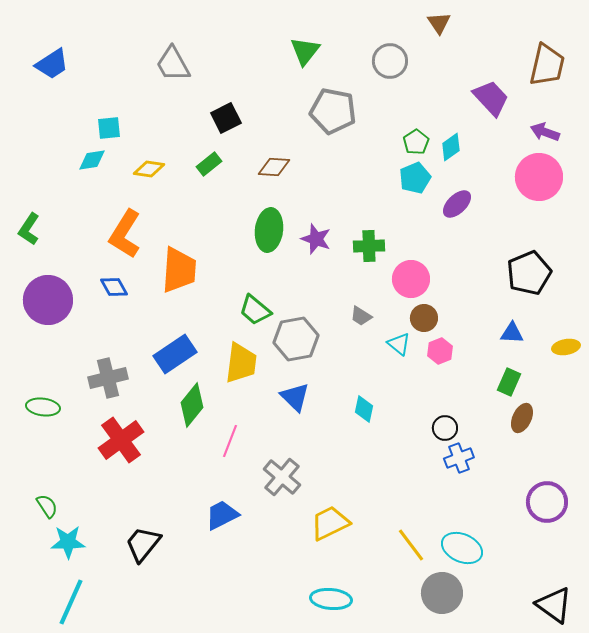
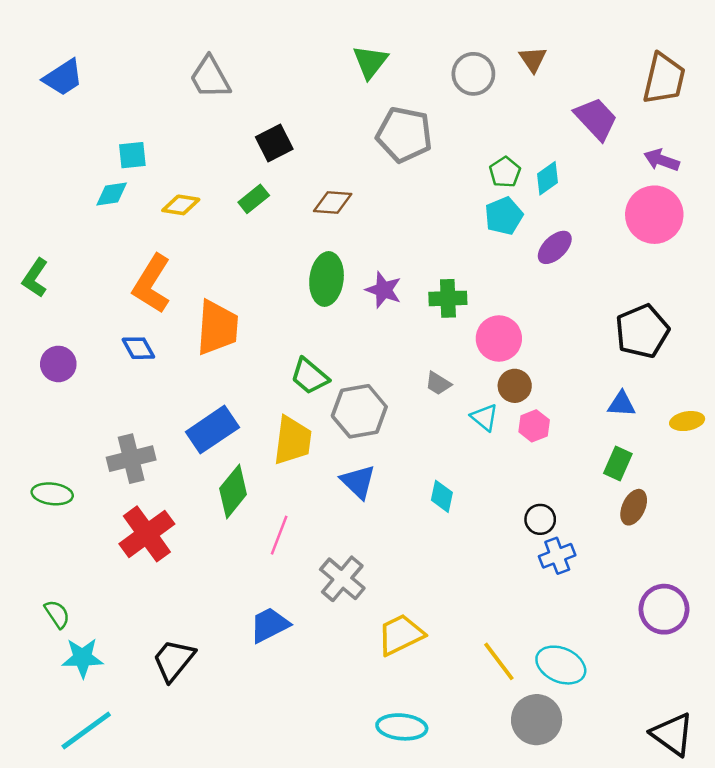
brown triangle: (439, 23) -> (533, 59), moved
purple circle: (48, 300) -> (58, 364), size x0.6
cyan line: (71, 602) -> (86, 731), turned 30

